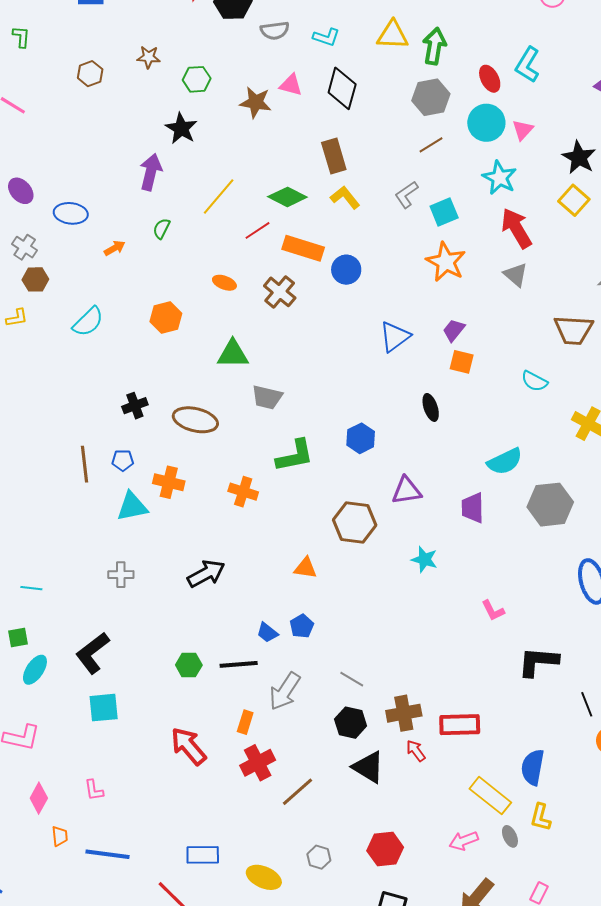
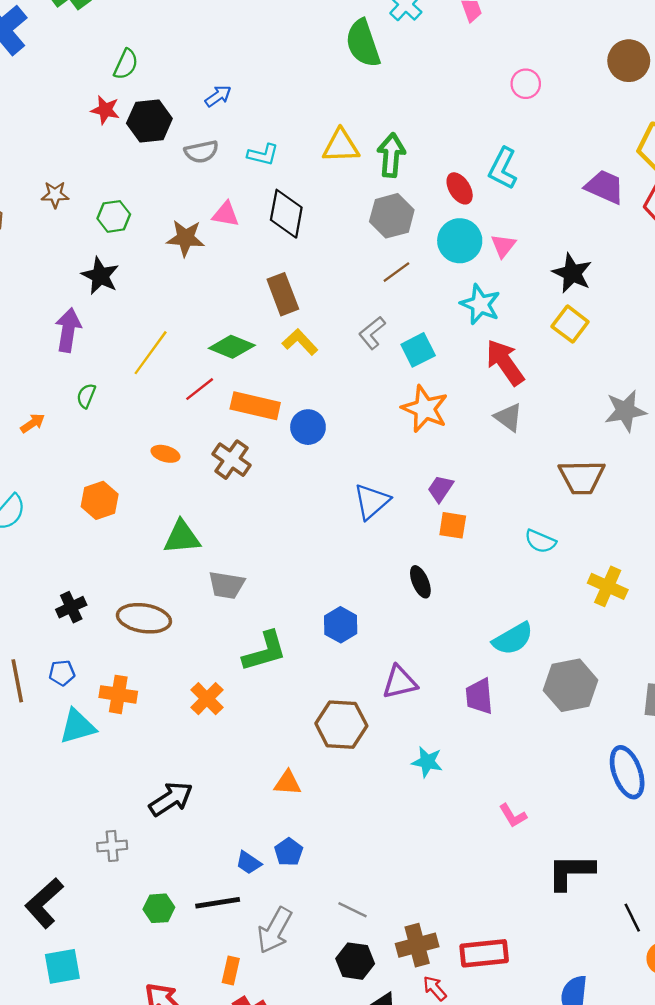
orange cross: (243, 492) -> (207, 699), turned 32
gray cross: (121, 575) -> (112, 846), moved

